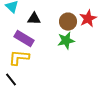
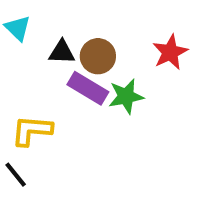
brown circle: (68, 22) -> (98, 56), moved
purple rectangle: (24, 39) -> (88, 88), moved

